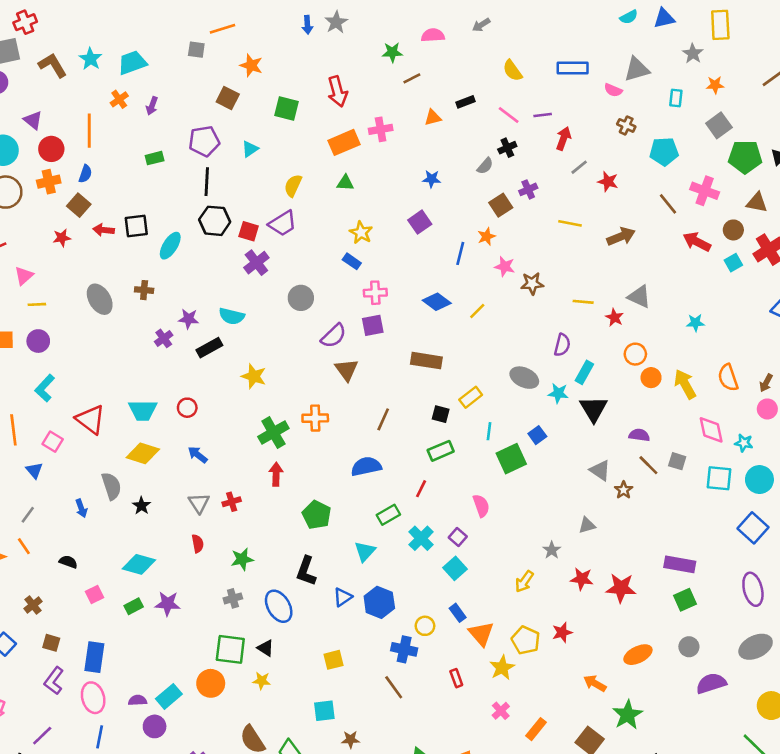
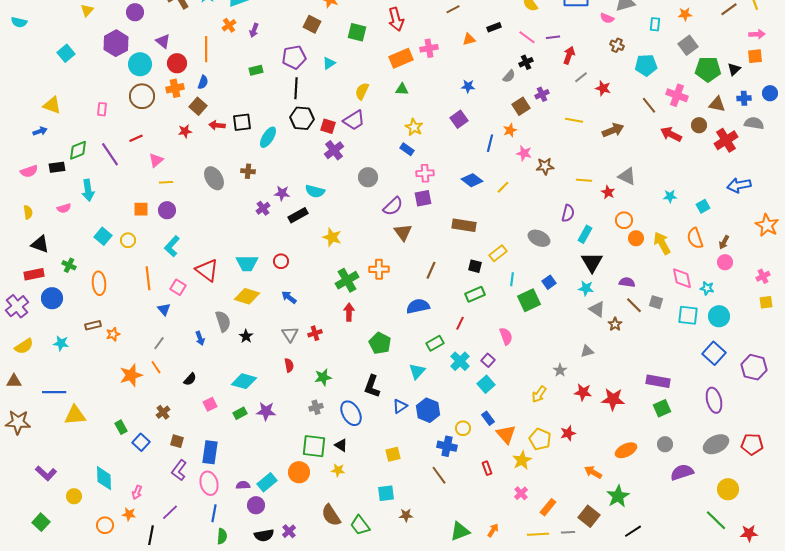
cyan square: (733, 263) -> (703, 206), moved
cyan star: (558, 393) -> (586, 288), moved
black semicircle: (68, 562) -> (190, 379), turned 112

